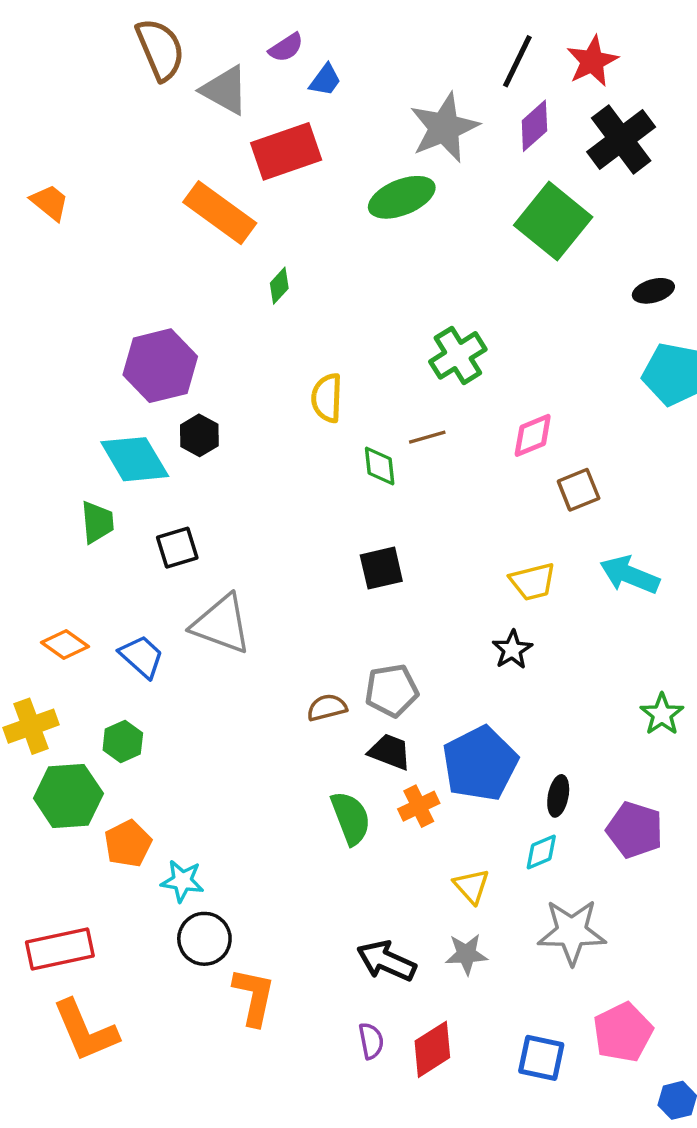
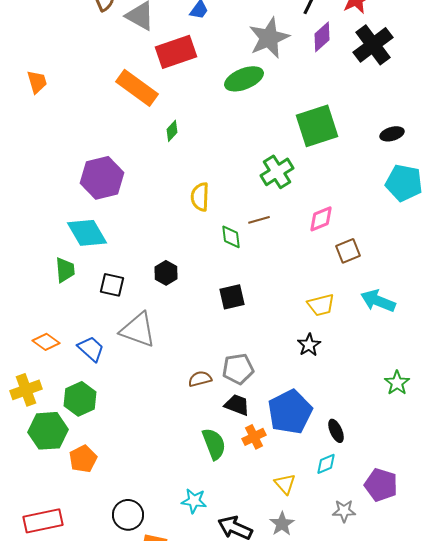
orange trapezoid: (50, 202) -> (37, 82), turned 35
green square: (553, 221) -> (317, 126), moved, turned 33
black hexagon: (199, 435) -> (166, 273), moved
black square: (177, 548) -> (112, 285), turned 30
green hexagon: (123, 742) -> (80, 399), size x1.4
black ellipse: (558, 796) -> (336, 431), turned -35
purple pentagon: (635, 830) -> (381, 485), moved
cyan star: (182, 881) -> (194, 501), moved
gray star: (572, 932) -> (344, 511), size x0.6
gray star: (466, 954) -> (282, 524), turned -30

